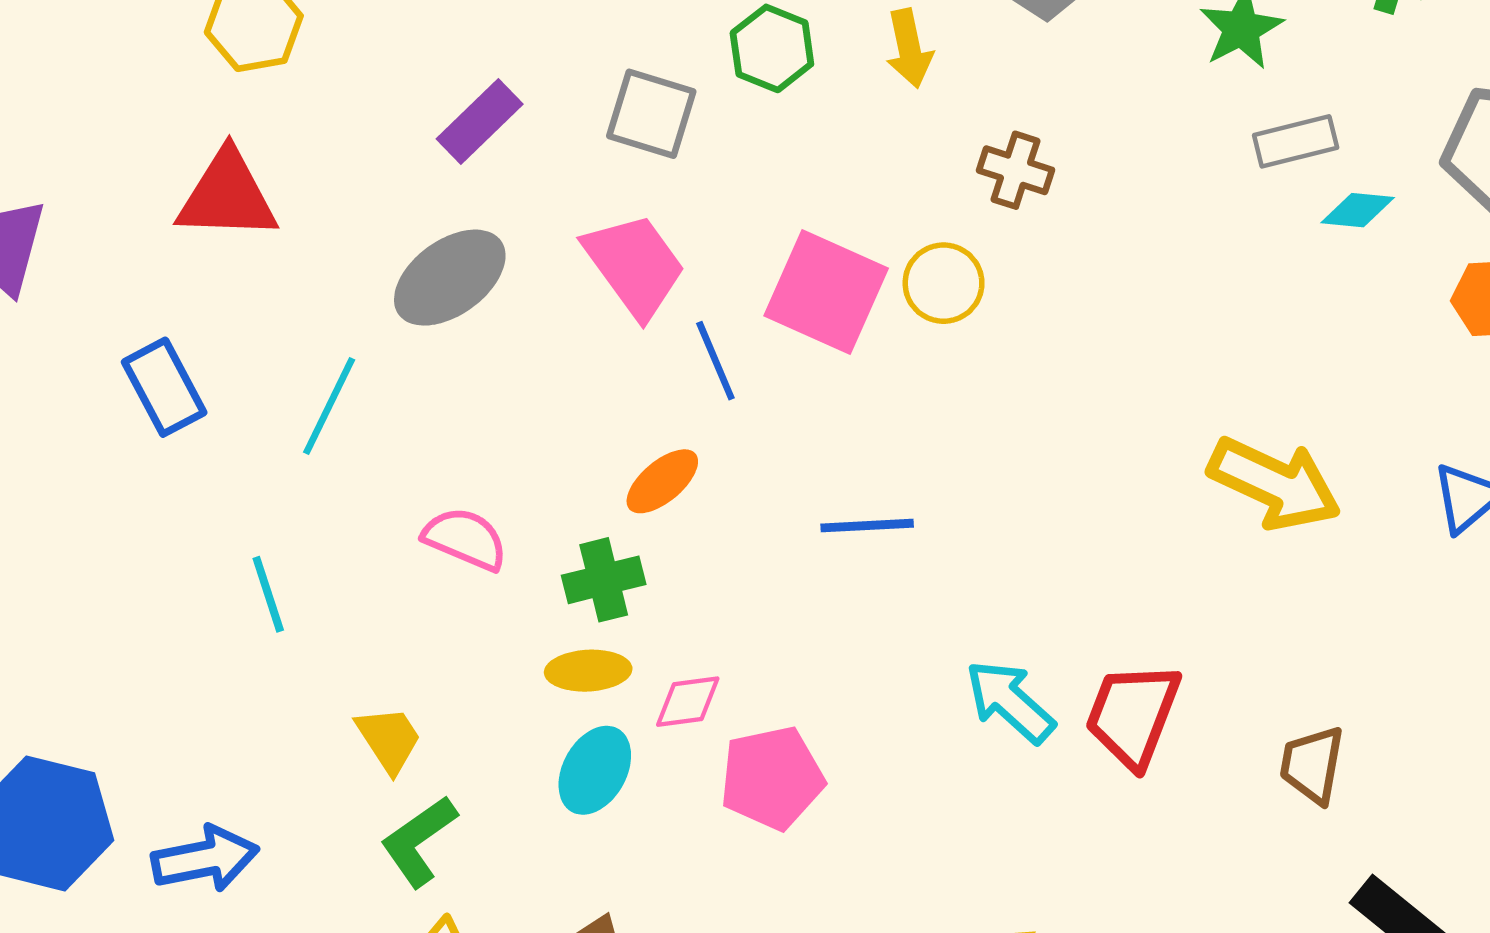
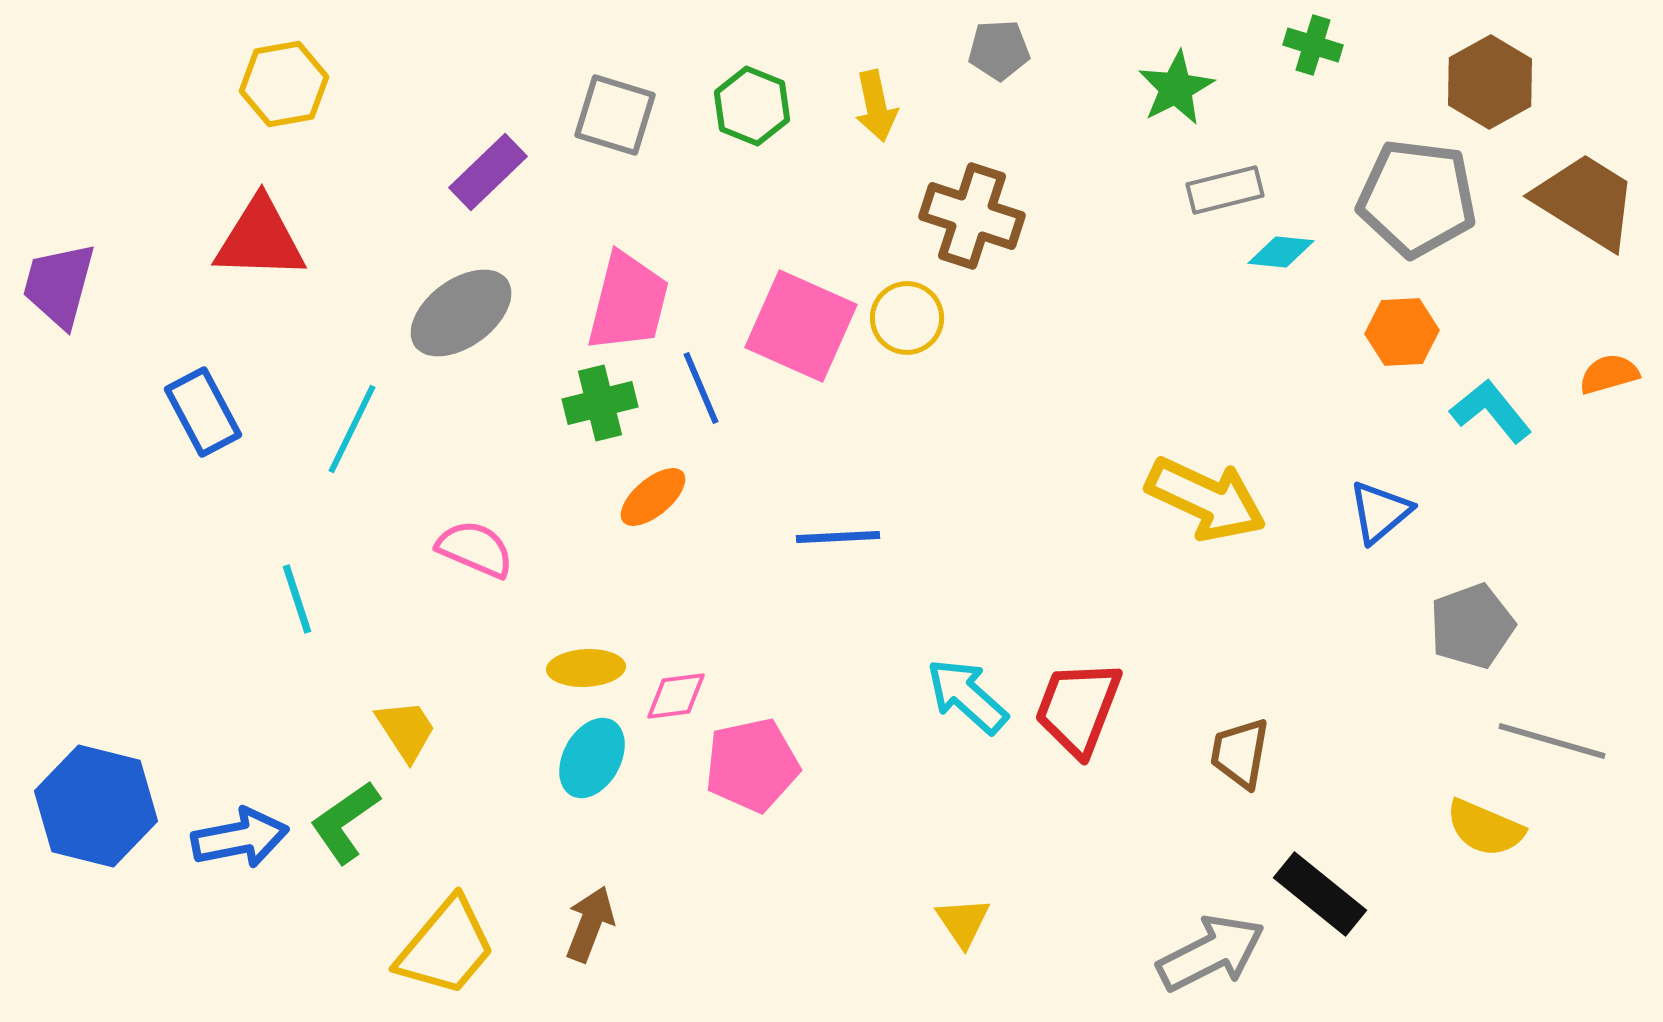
gray square: (651, 114) -> (615, 115), moved
brown cross: (1015, 170) -> (972, 216), size x1.5
pink trapezoid: (635, 265) -> (628, 302), turned 50
green cross: (604, 580) -> (600, 403), moved
green L-shape: (419, 841) -> (345, 822), moved

